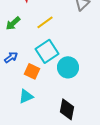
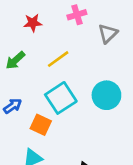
cyan circle: (68, 67) -> (106, 95), moved

